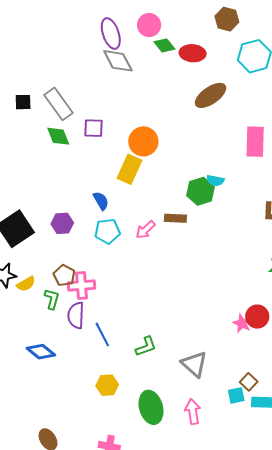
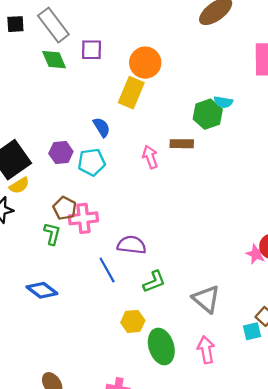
pink arrow: (146, 230) -> (150, 157), turned 115
cyan pentagon: (107, 231) -> (92, 162), moved
yellow semicircle: (26, 284) -> (19, 186), moved
purple semicircle: (76, 315) -> (132, 245), moved, turned 96
yellow hexagon: (107, 385) -> (133, 321), moved

